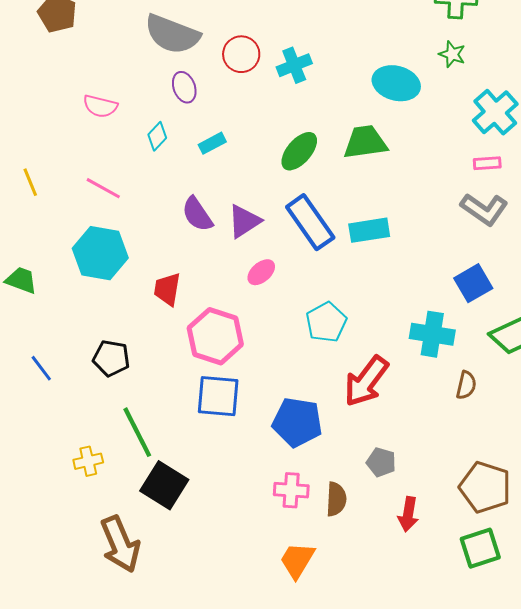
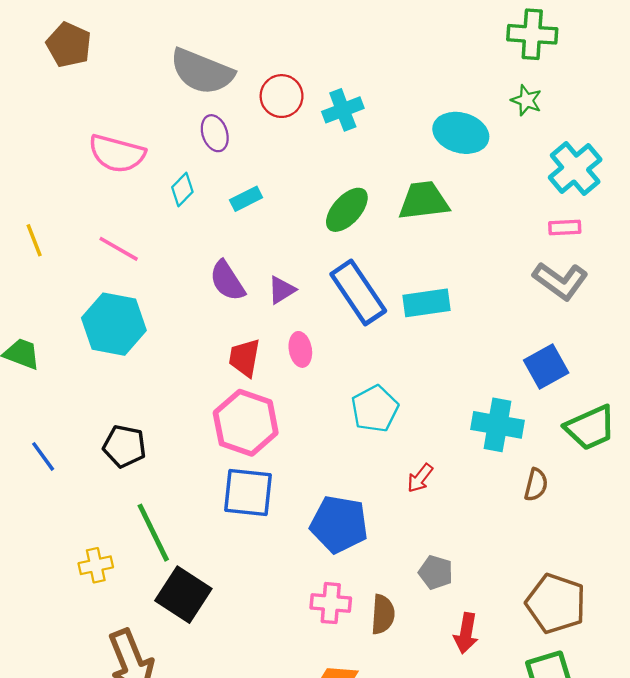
pink semicircle: (100, 106) -> (117, 154), size x1.4
purple triangle: (244, 221) -> (282, 290), size x0.7
pink ellipse: (261, 272) -> (300, 349), turned -60
red trapezoid: (167, 289) -> (244, 358), moved
red arrow: (366, 381) -> (420, 478), size x0.5

